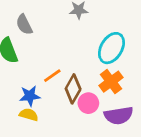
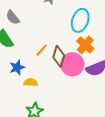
blue star: (30, 96) -> (17, 67), moved
pink circle: (88, 103) -> (72, 64), size x1.5

